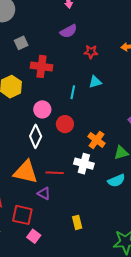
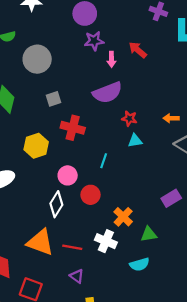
purple semicircle: (69, 31) -> (107, 93), size x1.5
cyan triangle: (95, 82) -> (135, 141), moved
purple triangle: (44, 194) -> (77, 276), moved

